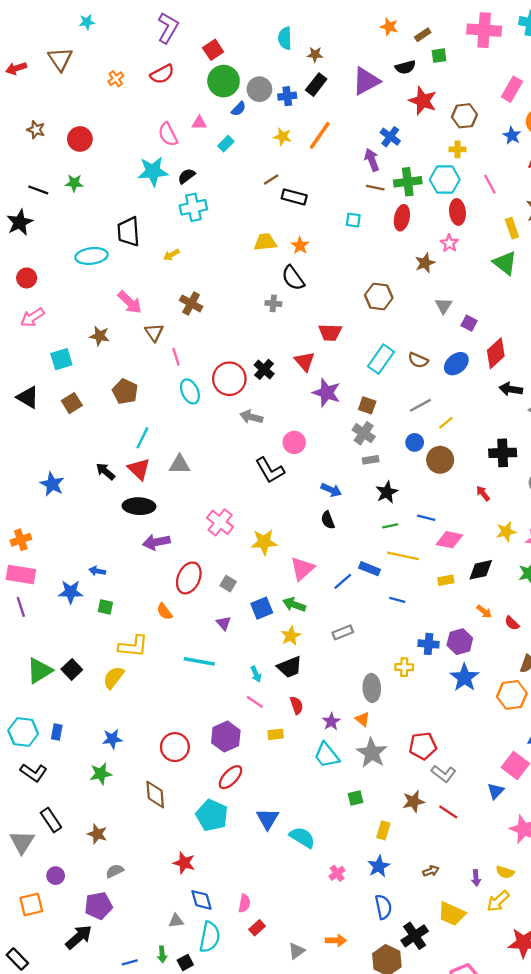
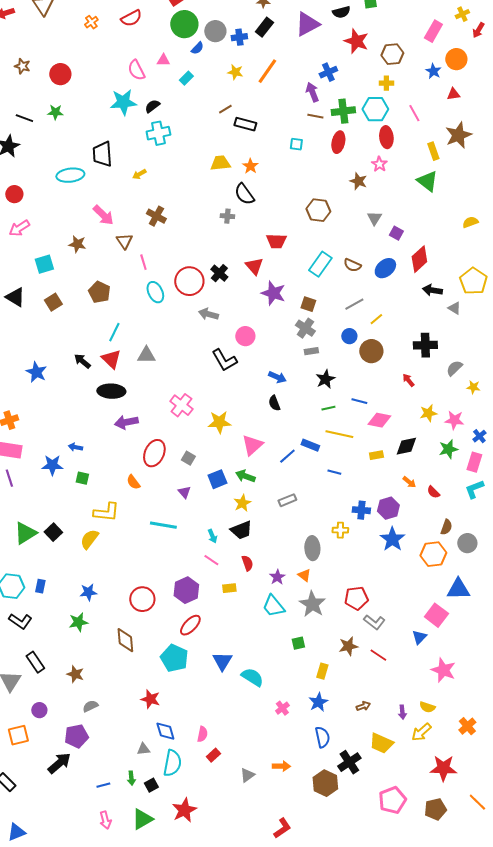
blue cross: (390, 137) -> (328, 72), turned 30
brown star: (425, 263) -> (358, 181), turned -30

